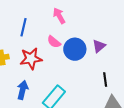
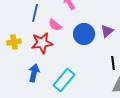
pink semicircle: (54, 42) -> (55, 25), moved

